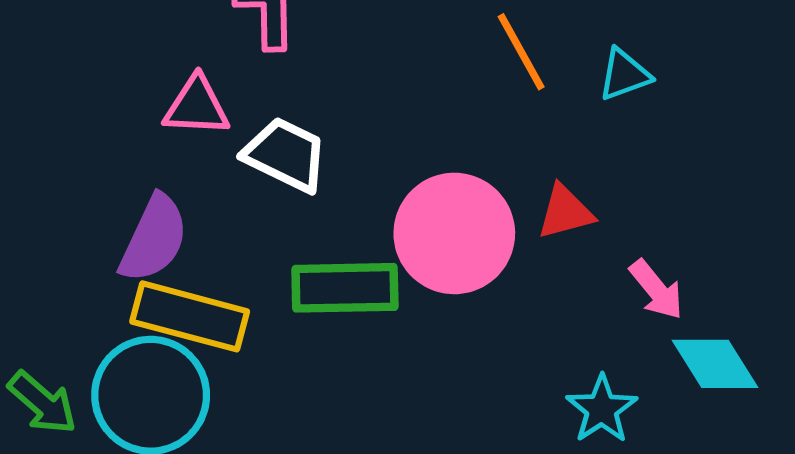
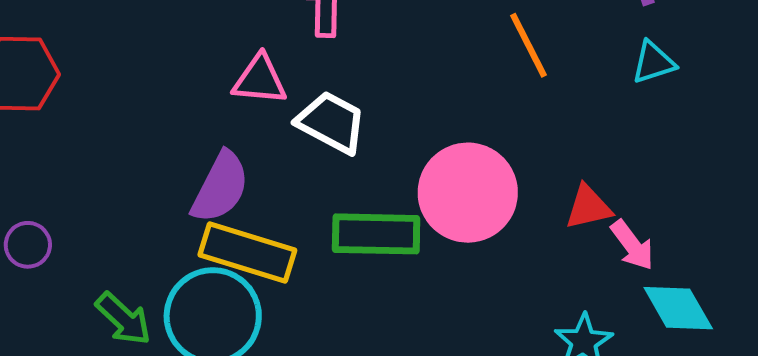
cyan triangle: (624, 75) -> (653, 62), moved
red triangle: (565, 212) -> (588, 207), moved

